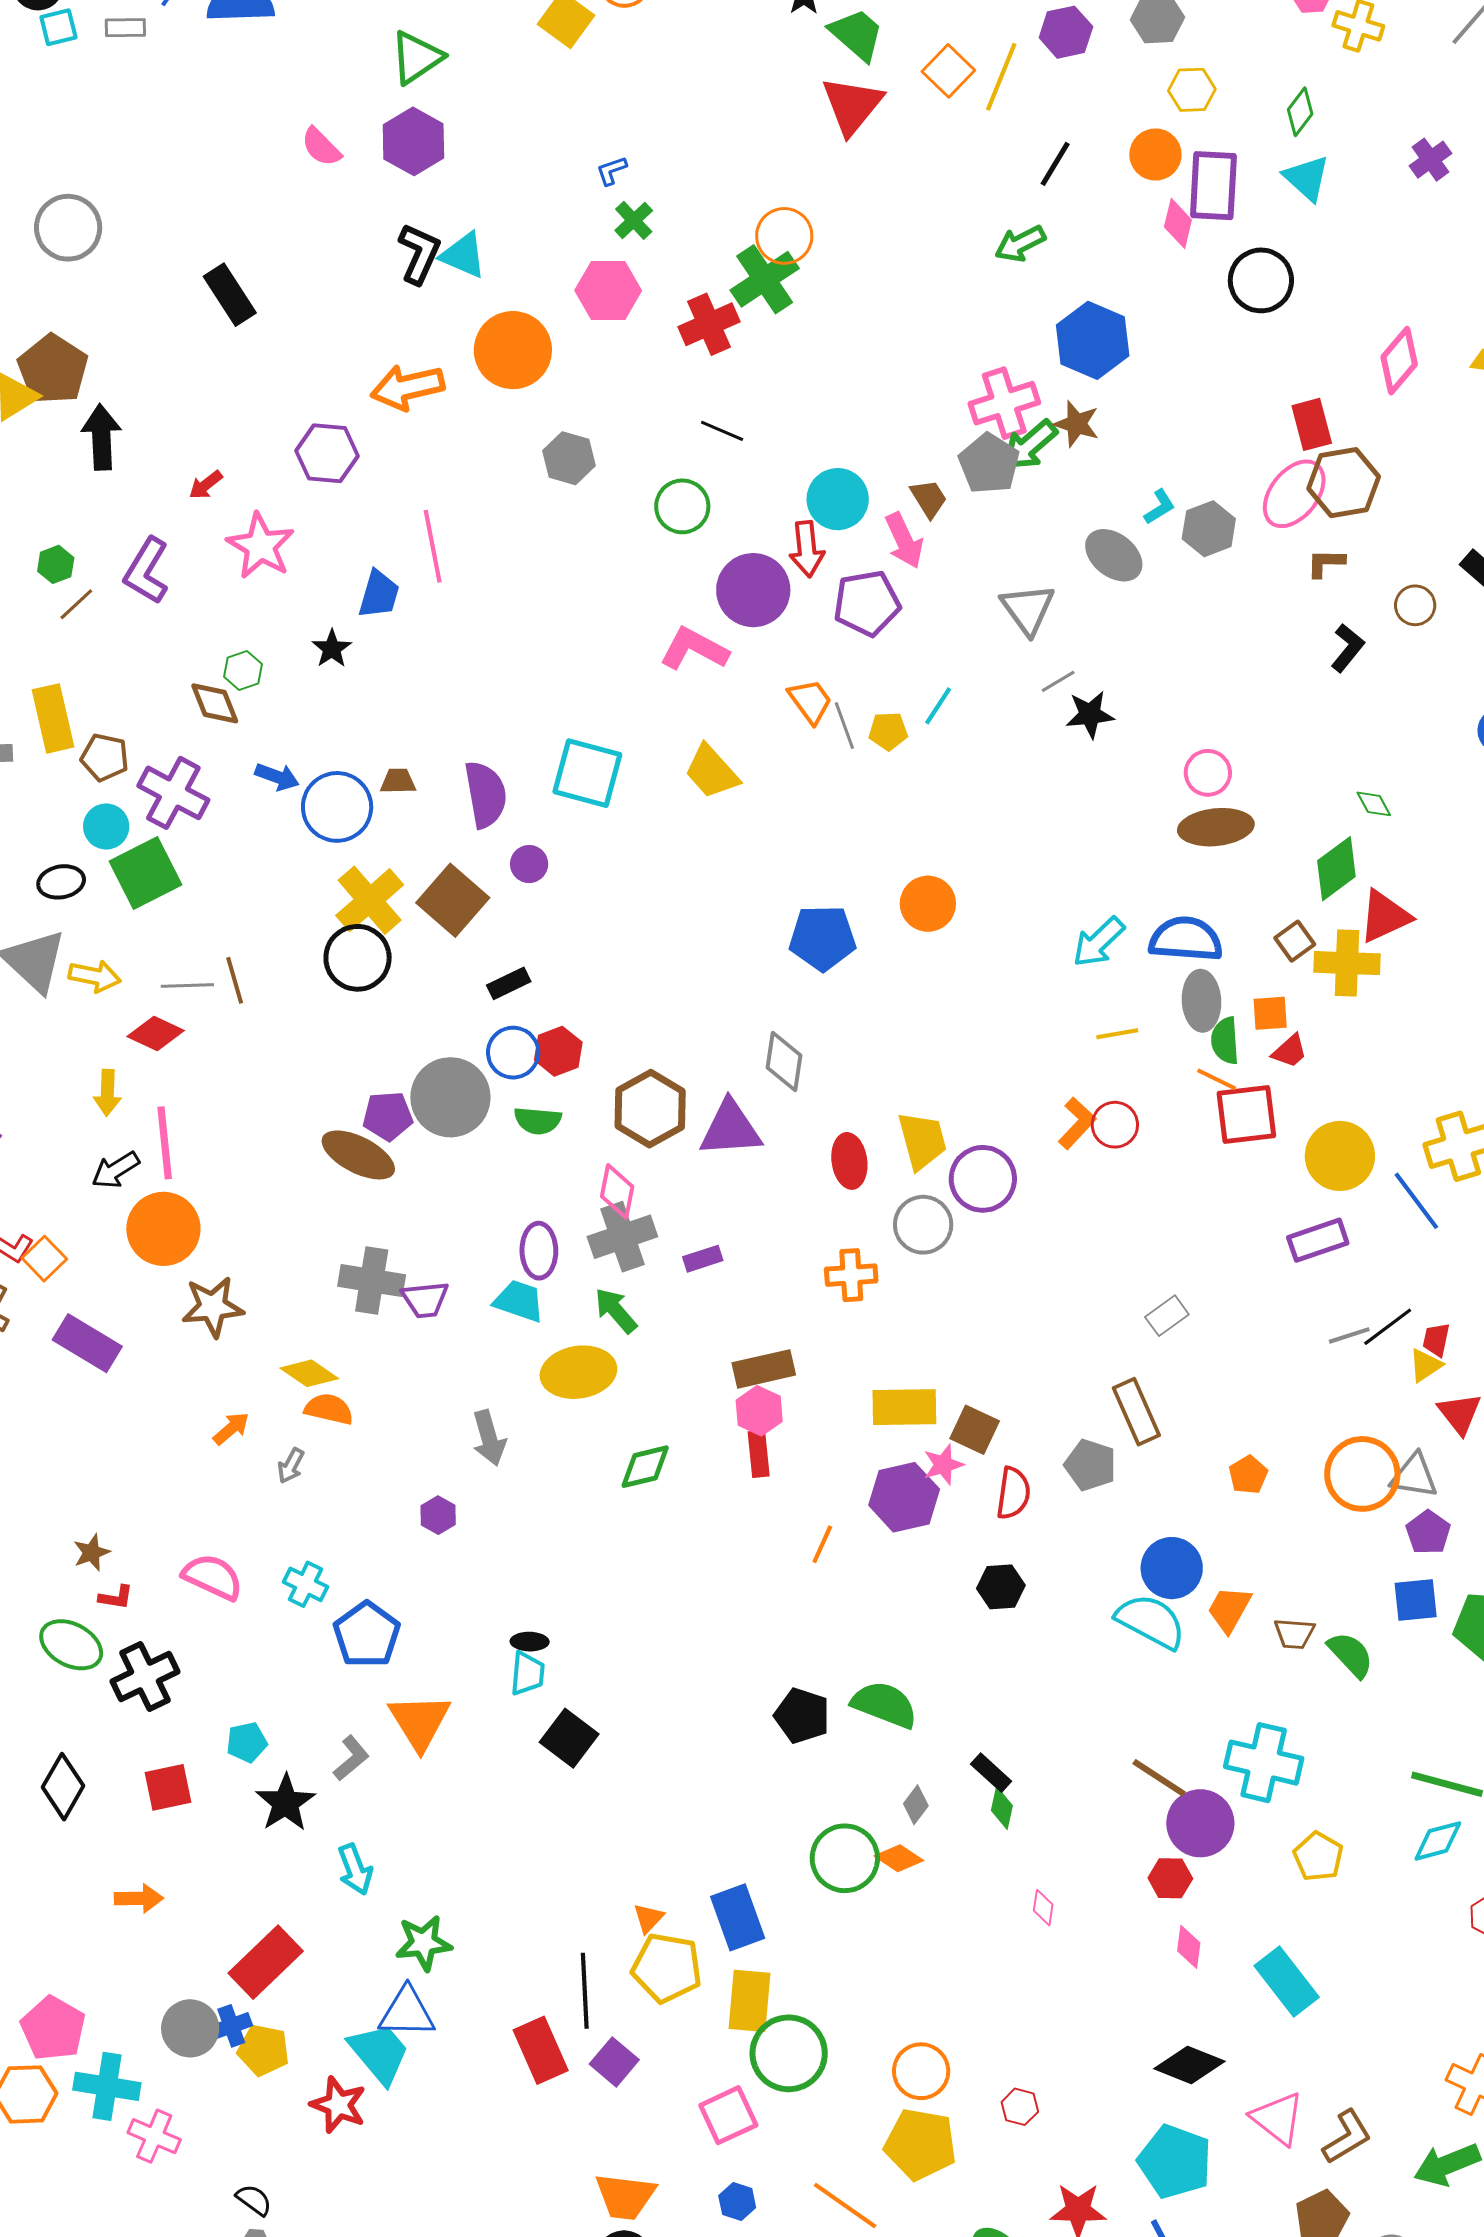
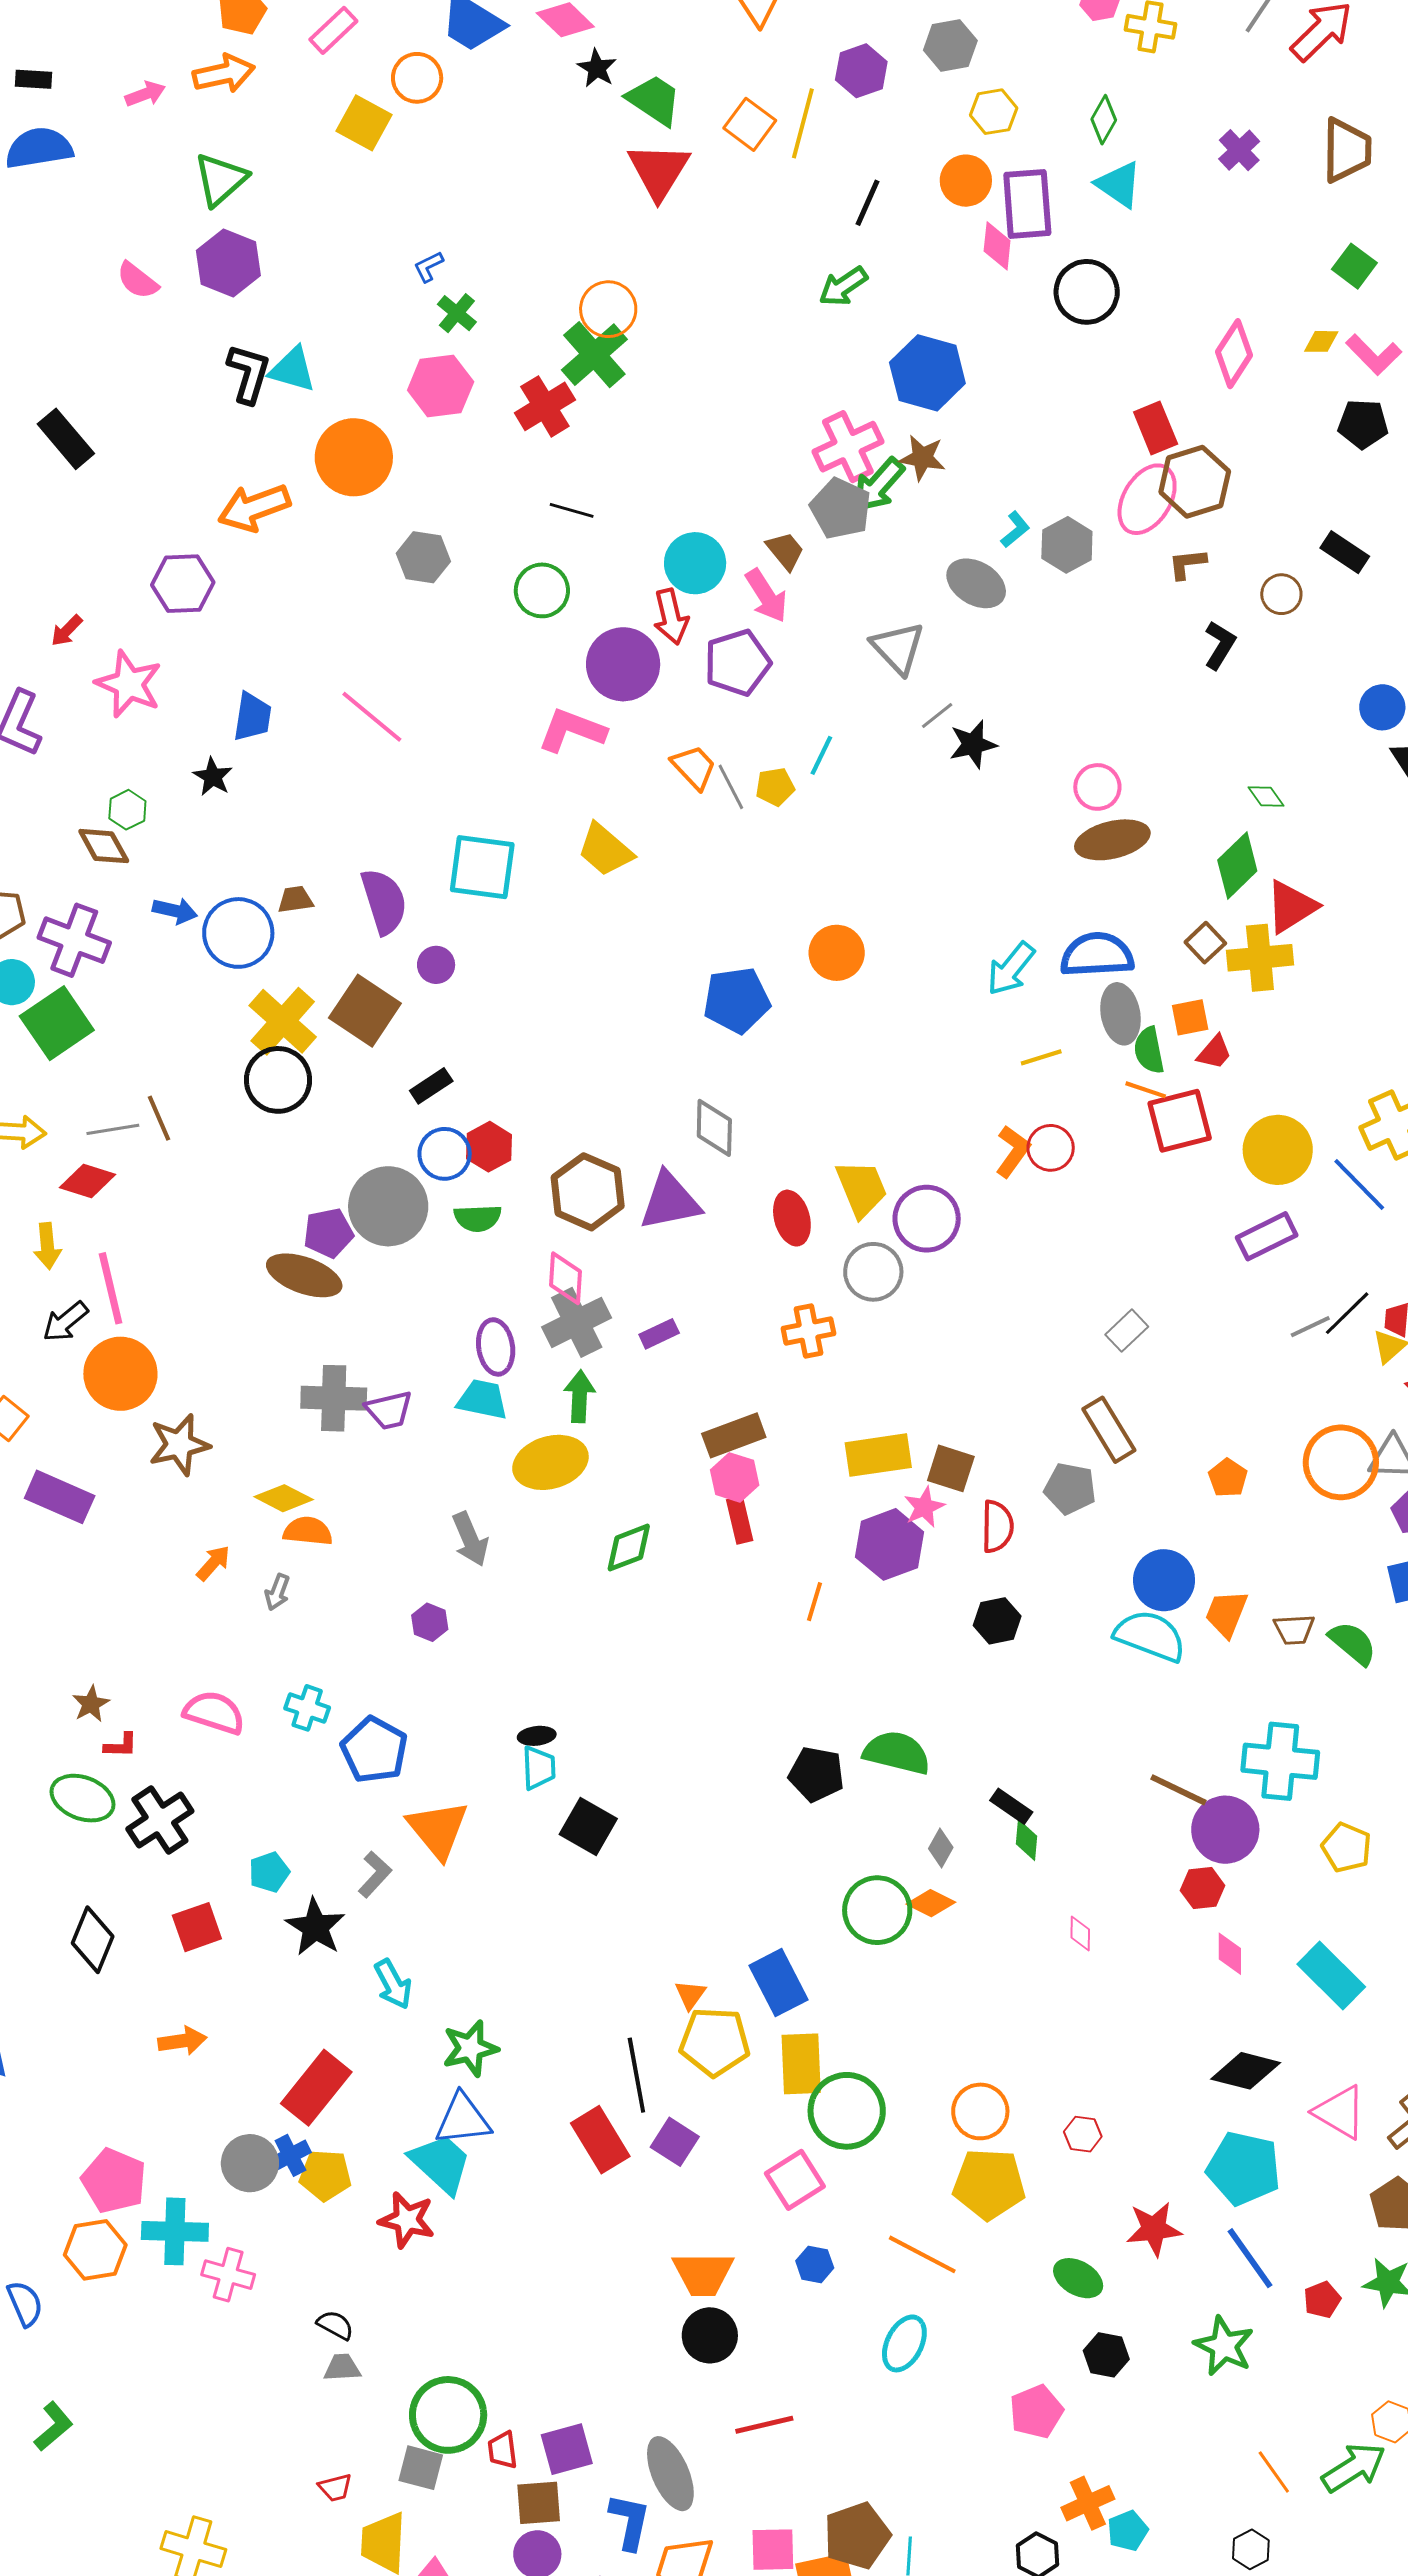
pink line: (433, 546) -> (372, 717), moved, turned -32
green arrow: (616, 1311) -> (580, 1396), turned 51

